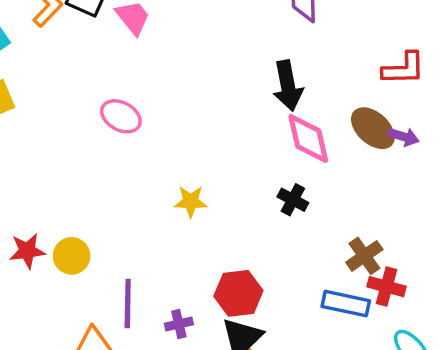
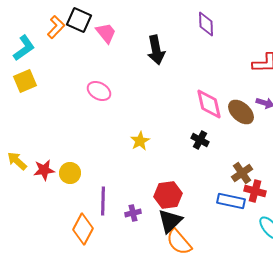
black arrow: (288, 86) -> (156, 50), moved
brown ellipse: (373, 128) -> (241, 112), moved
yellow star: (191, 201) -> (140, 141), turned -30

